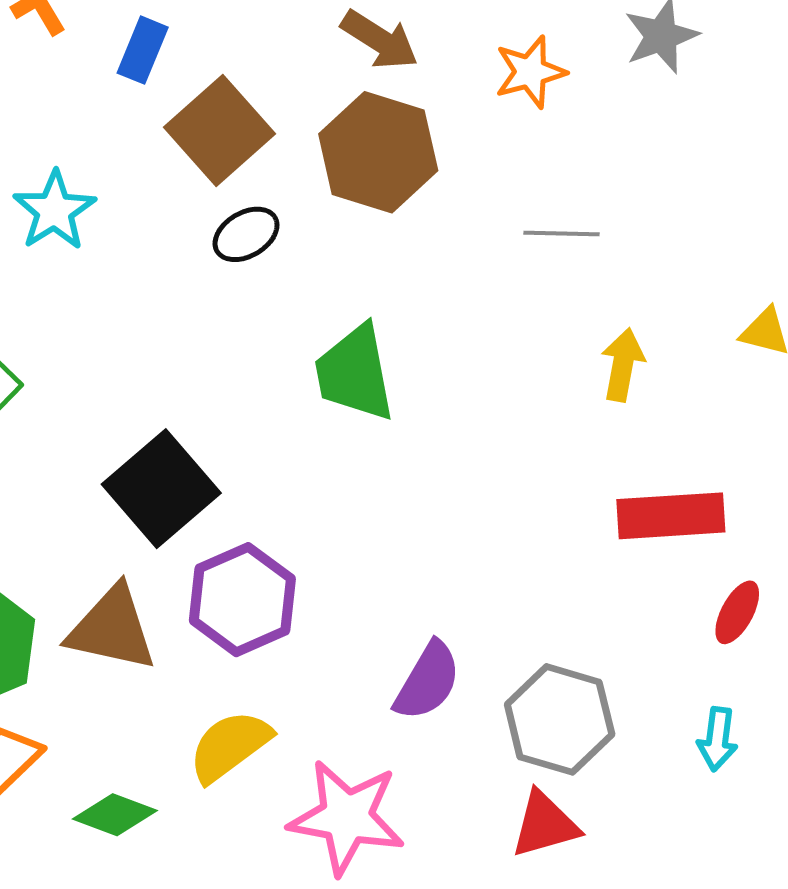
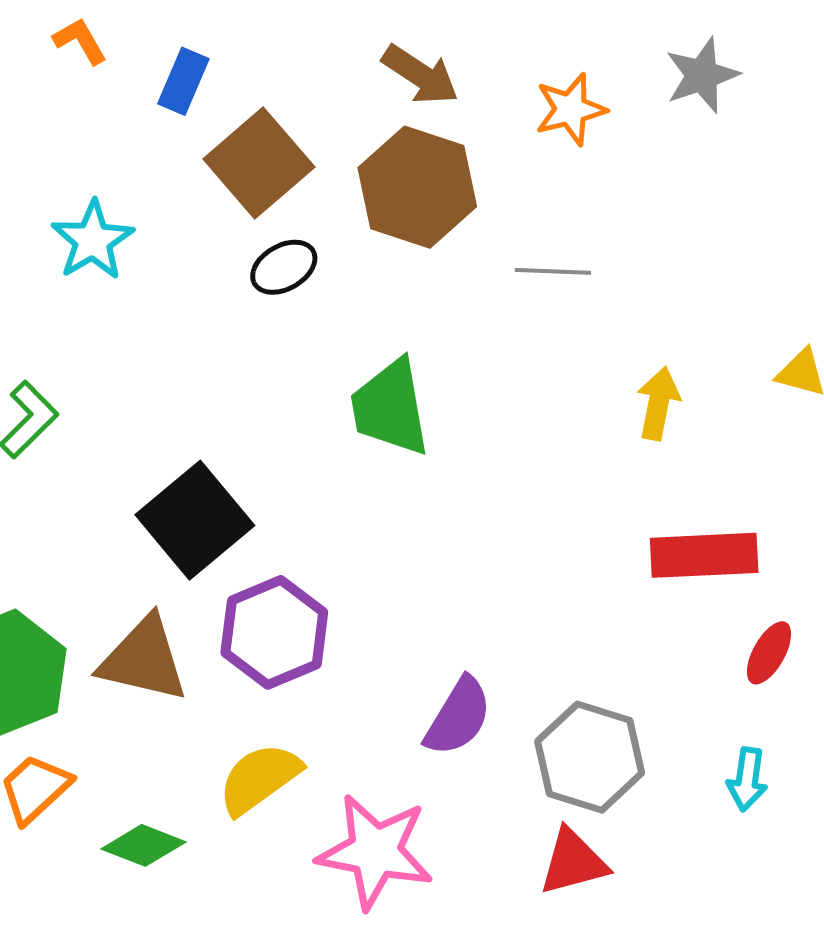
gray line: (561, 234) -> (553, 271), moved

